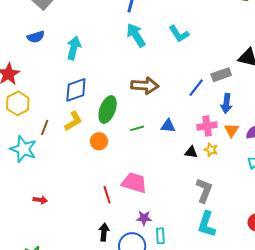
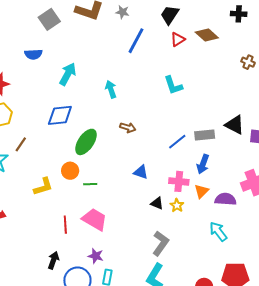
cyan arrow: (136, 35) -> (111, 89), moved, size x0.7
brown arrow: (145, 86) -> (128, 127), size x0.6
yellow L-shape: (73, 121) -> (43, 187), moved
green line: (137, 128) -> (90, 184), moved

